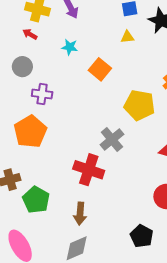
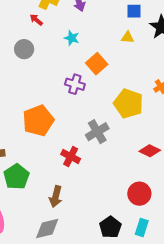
purple cross: (42, 94) -> (75, 84), moved
orange pentagon: (30, 132) -> (38, 121), moved
red cross: (89, 170) -> (71, 157), size x0.7

